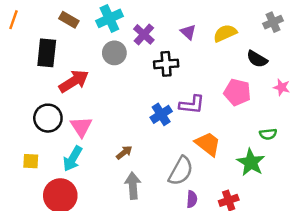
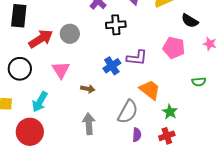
gray circle: (114, 53) -> (70, 34), moved
pink triangle: (81, 127) -> (61, 70), moved
brown arrow: (124, 152) -> (88, 89), moved, turned 48
green star: (251, 162) -> (170, 112), moved, size x0.7

